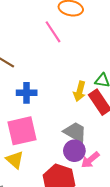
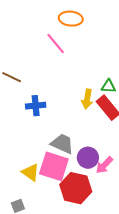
pink square: (22, 131) -> (54, 166), moved, turned 36
gray trapezoid: (75, 132) -> (62, 144), moved

